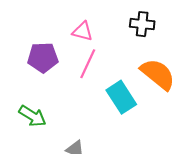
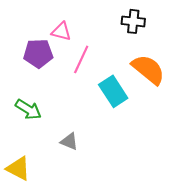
pink triangle: (83, 31) -> (61, 31), moved

